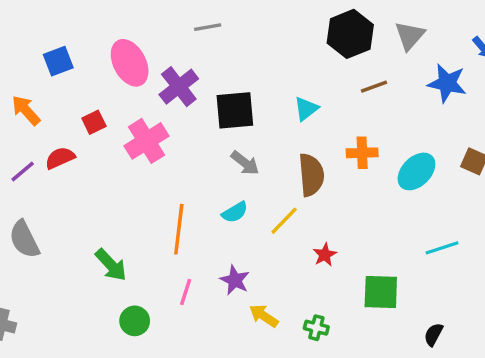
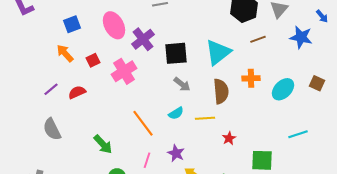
cyan triangle: (306, 109) -> (218, 52), size x1.8
orange arrow: (26, 110) -> (65, 53), moved
red semicircle: (60, 158) -> (77, 92), moved
yellow line: (284, 221) -> (205, 118), turned 42
orange line: (179, 229) -> (143, 123), turned -44

